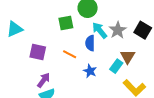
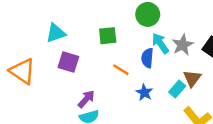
green square: (66, 23) -> (108, 36), moved
purple square: (38, 52) -> (68, 62), moved

